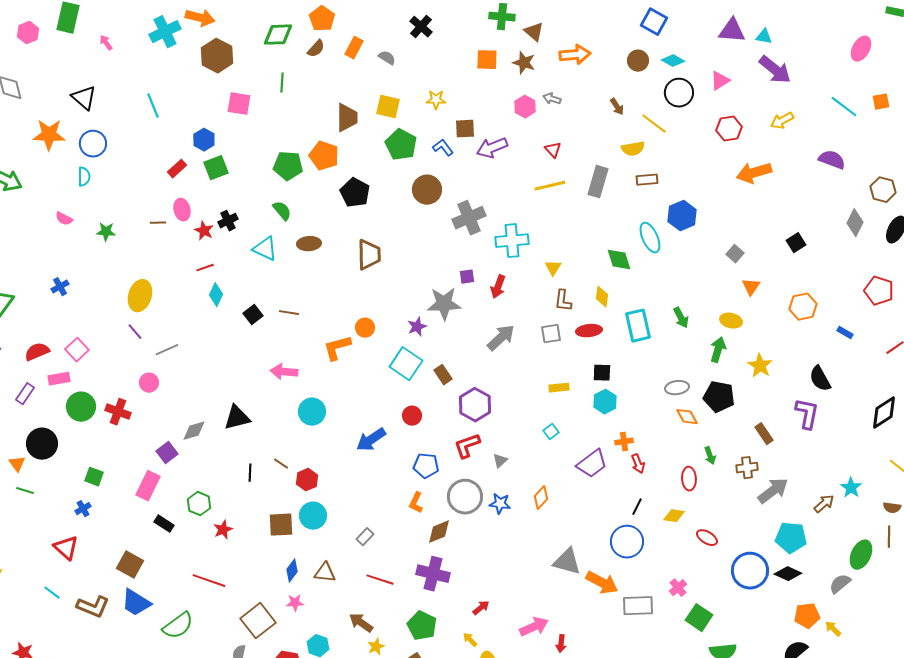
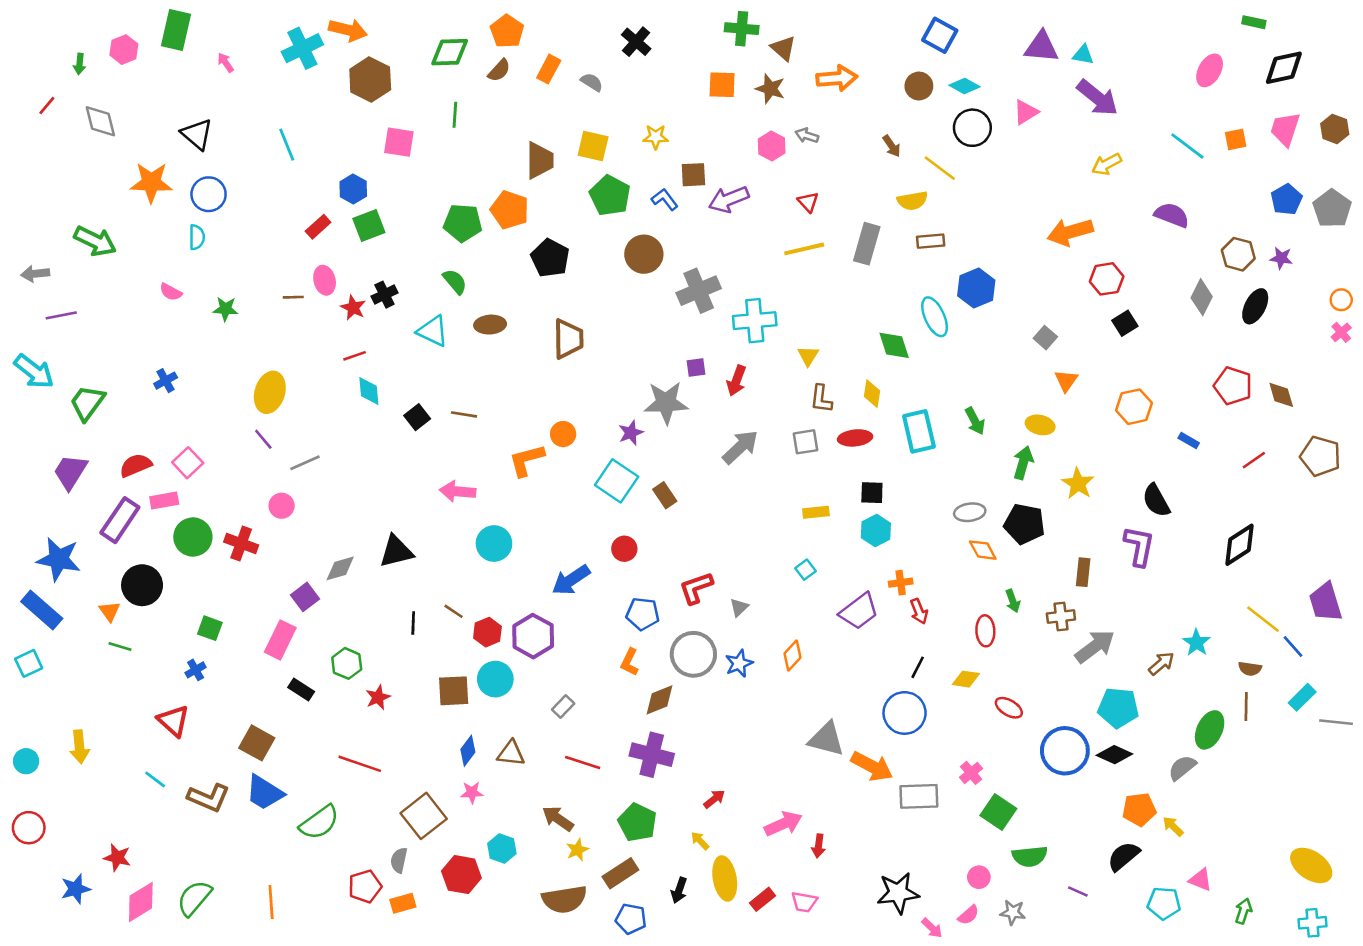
red hexagon: (729, 129) -> (1107, 279), moved
cyan diamond: (216, 295) -> (369, 391), turned -30
purple rectangle: (25, 394) -> (120, 520), size x1.6
purple hexagon: (475, 405) -> (533, 636), moved
brown rectangle: (764, 434) -> (1083, 572), turned 40
blue star: (500, 504) -> (739, 663), turned -30

